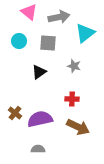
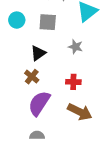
brown cross: (15, 113) -> (32, 77), moved
purple semicircle: (40, 119) -> (39, 103), turned -45

